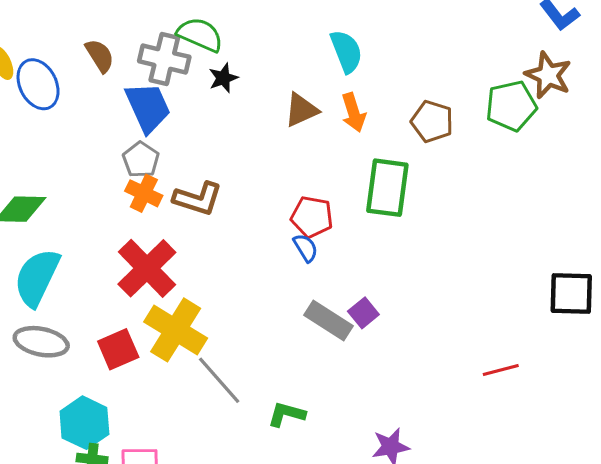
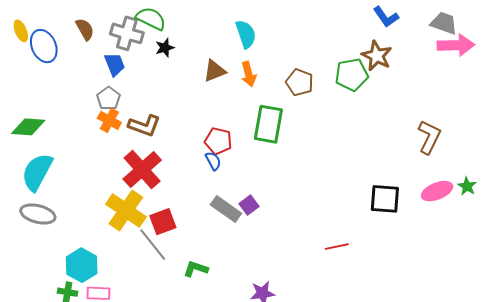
blue trapezoid: (148, 107) -> (115, 64), size x0.7
red cross: (147, 268) -> (142, 170), moved
red square: (118, 349) -> (163, 222), moved
cyan hexagon: (84, 423) -> (82, 265), moved

